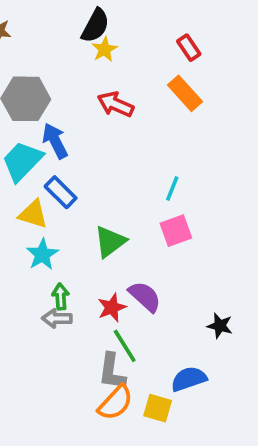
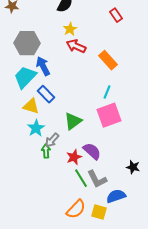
yellow star: (105, 49) -> (70, 29), moved
orange rectangle: (185, 93) -> (108, 60), moved
pink square: (176, 231) -> (109, 115), size x1.4
gray arrow: (57, 318) -> (52, 140), moved, turned -49
gray L-shape: (112, 372) -> (97, 179), moved, turned -35

